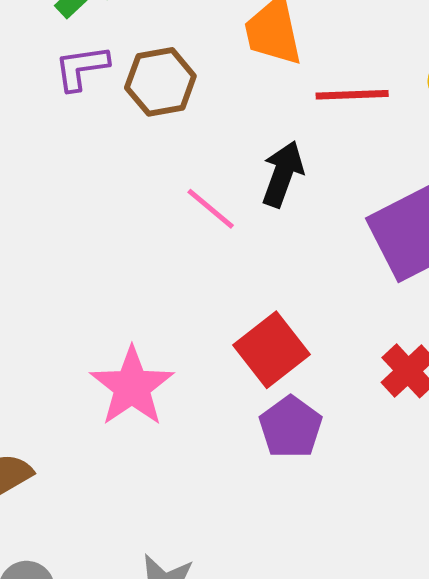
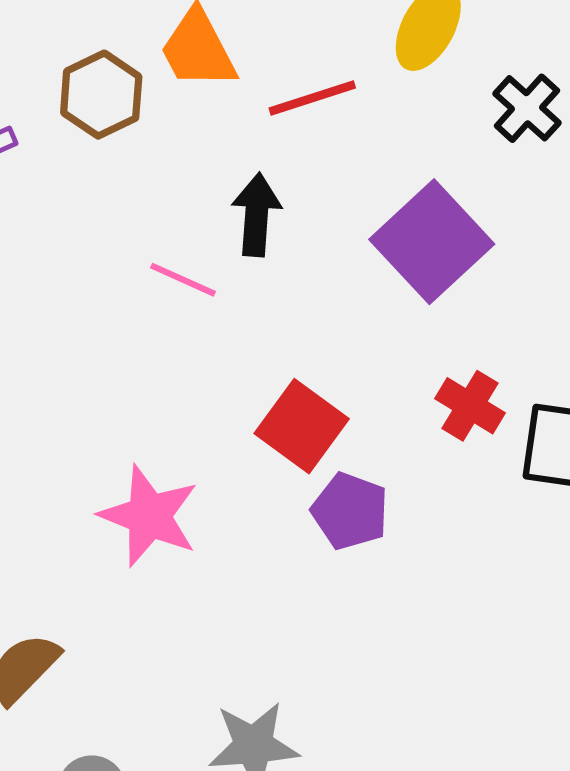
brown hexagon: (160, 82) -> (101, 95), moved

